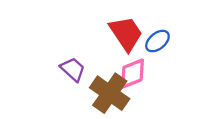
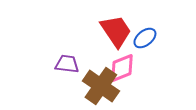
purple trapezoid: (73, 69) -> (67, 64), turned -35

